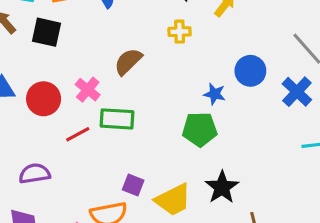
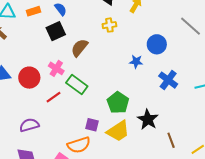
black square: (46, 32) -> (56, 31), moved, turned -30
blue cross: (297, 92) -> (168, 80), moved
green rectangle: (117, 119) -> (77, 85), turned 40
green pentagon: (200, 129) -> (118, 103), moved, turned -30

